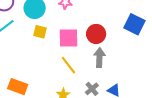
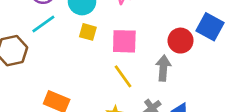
red circle: (96, 34) -> (181, 41), moved

